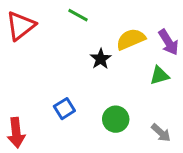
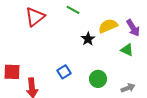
green triangle: (159, 75) -> (127, 50), turned 40
gray arrow: (161, 133) -> (128, 88), turned -64

